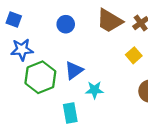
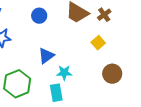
green hexagon: (40, 77) -> (17, 84), moved
cyan rectangle: (70, 113) -> (56, 93), moved

